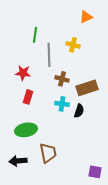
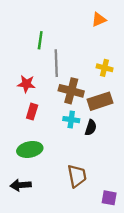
yellow cross: (73, 45) -> (105, 68), moved
brown cross: (62, 79) -> (71, 91), size x1.5
brown trapezoid: (48, 153) -> (77, 176), moved

